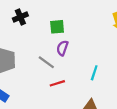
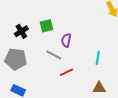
black cross: (20, 17) -> (21, 31), moved
green square: (57, 27) -> (46, 26), moved

